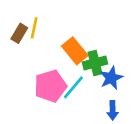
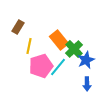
yellow line: (34, 28) -> (29, 46), moved
green cross: (95, 63) -> (74, 49), turned -30

